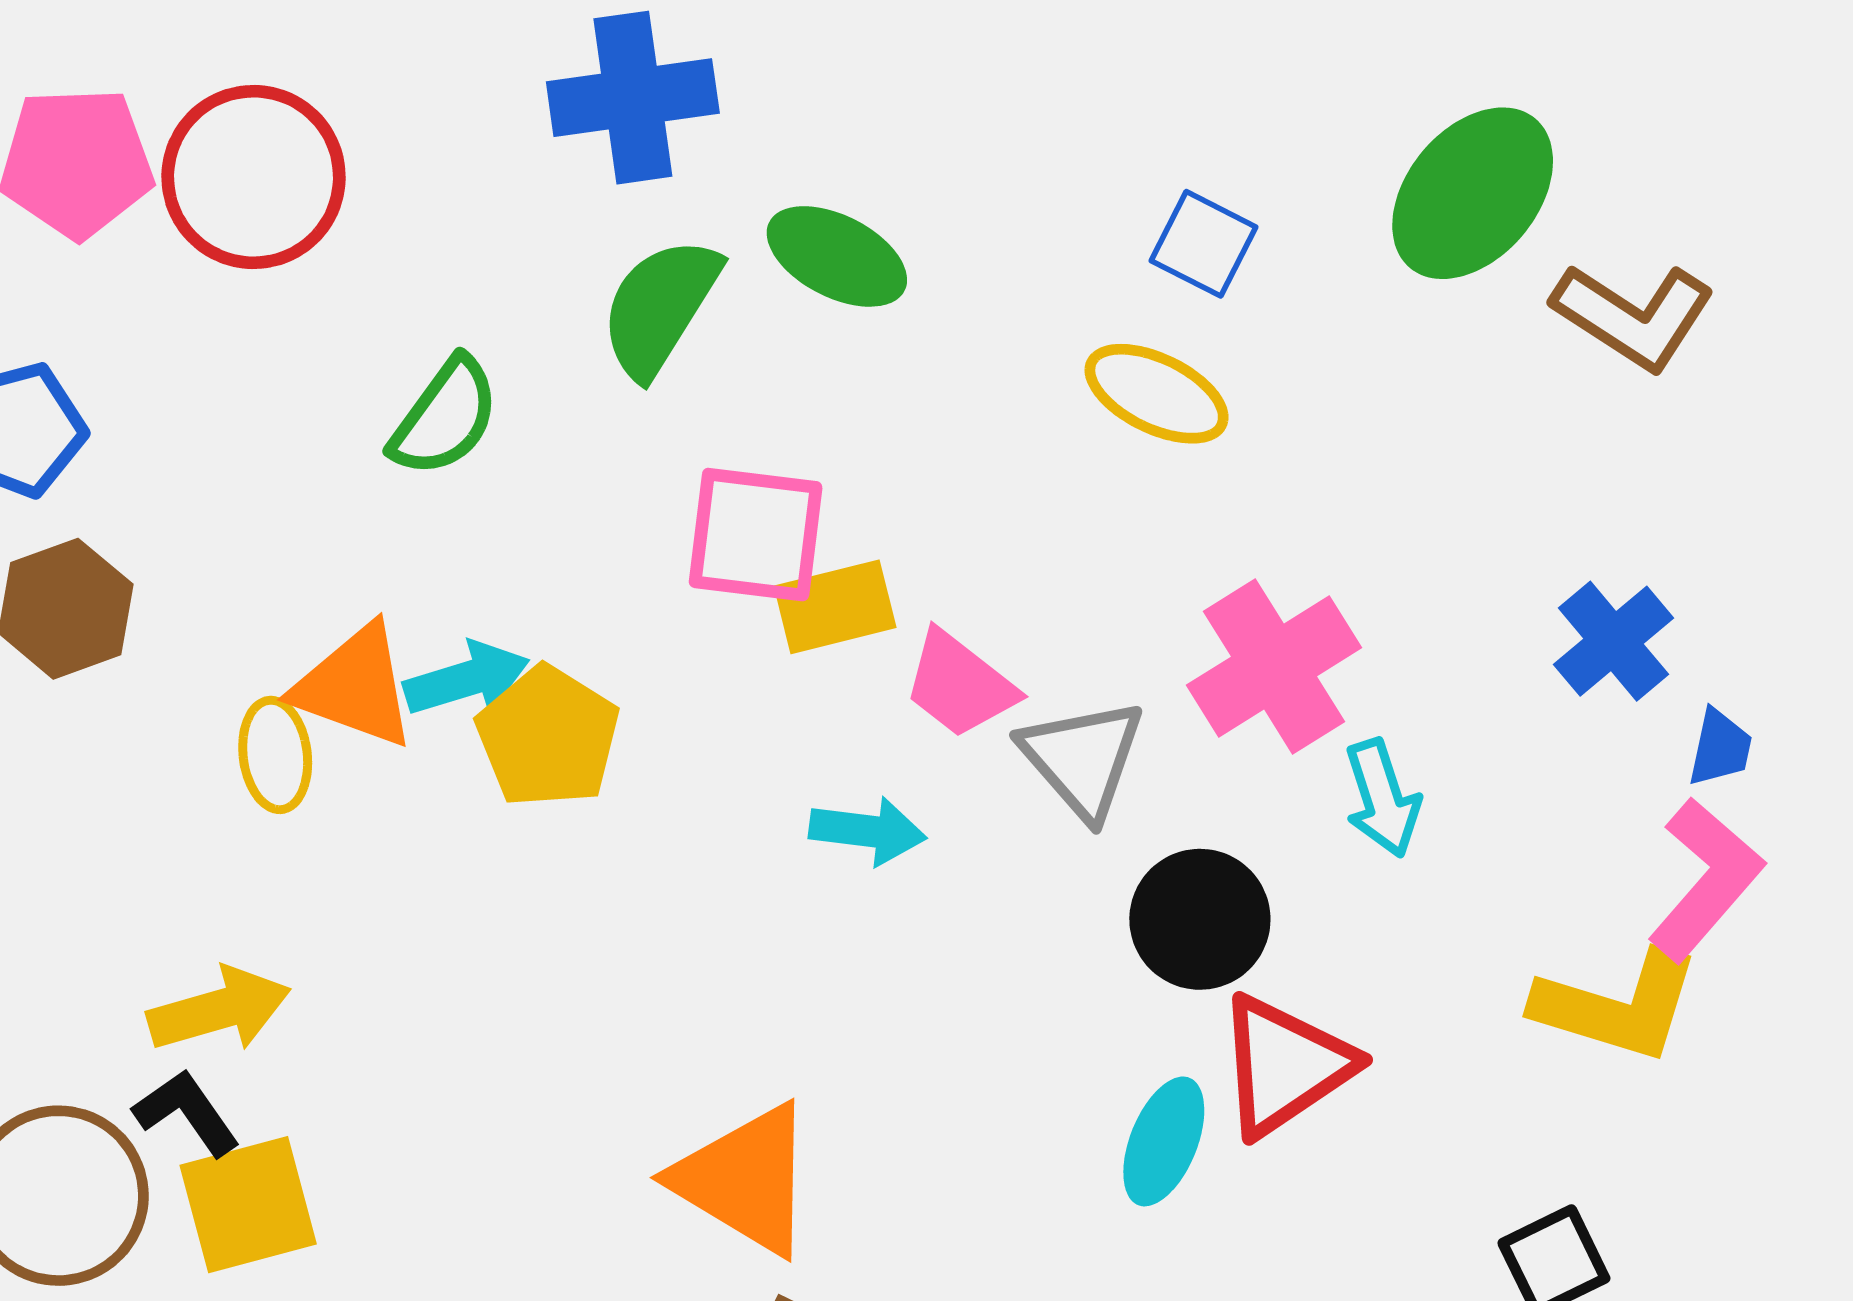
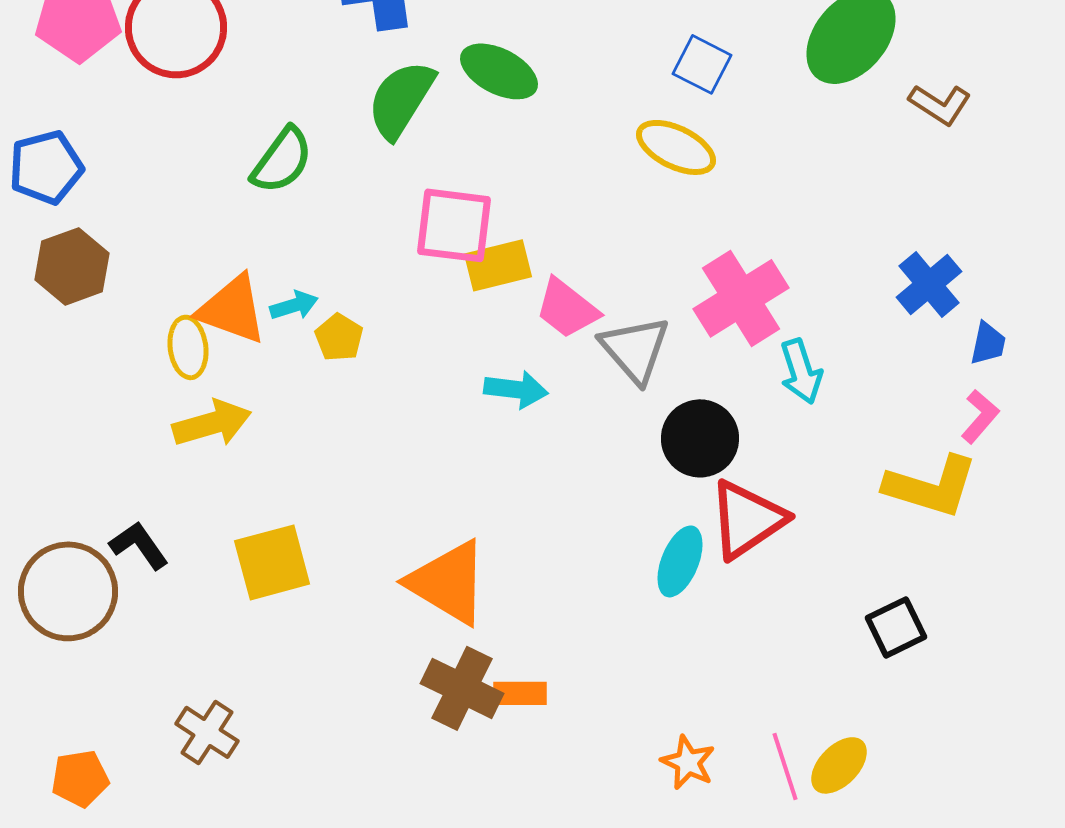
brown L-shape: (1633, 316) -> (940, 104), size x0.7
cyan arrow: (467, 679) -> (294, 305), size x0.7
yellow pentagon: (548, 737) -> (339, 337), size x0.6
pink L-shape: (1706, 880) -> (980, 416), size x0.6
yellow arrow: (219, 1010) -> (212, 423), moved
yellow square: (248, 1205) -> (272, 562), moved

